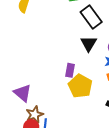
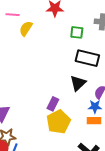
black rectangle: (91, 17) -> (87, 58), turned -55

